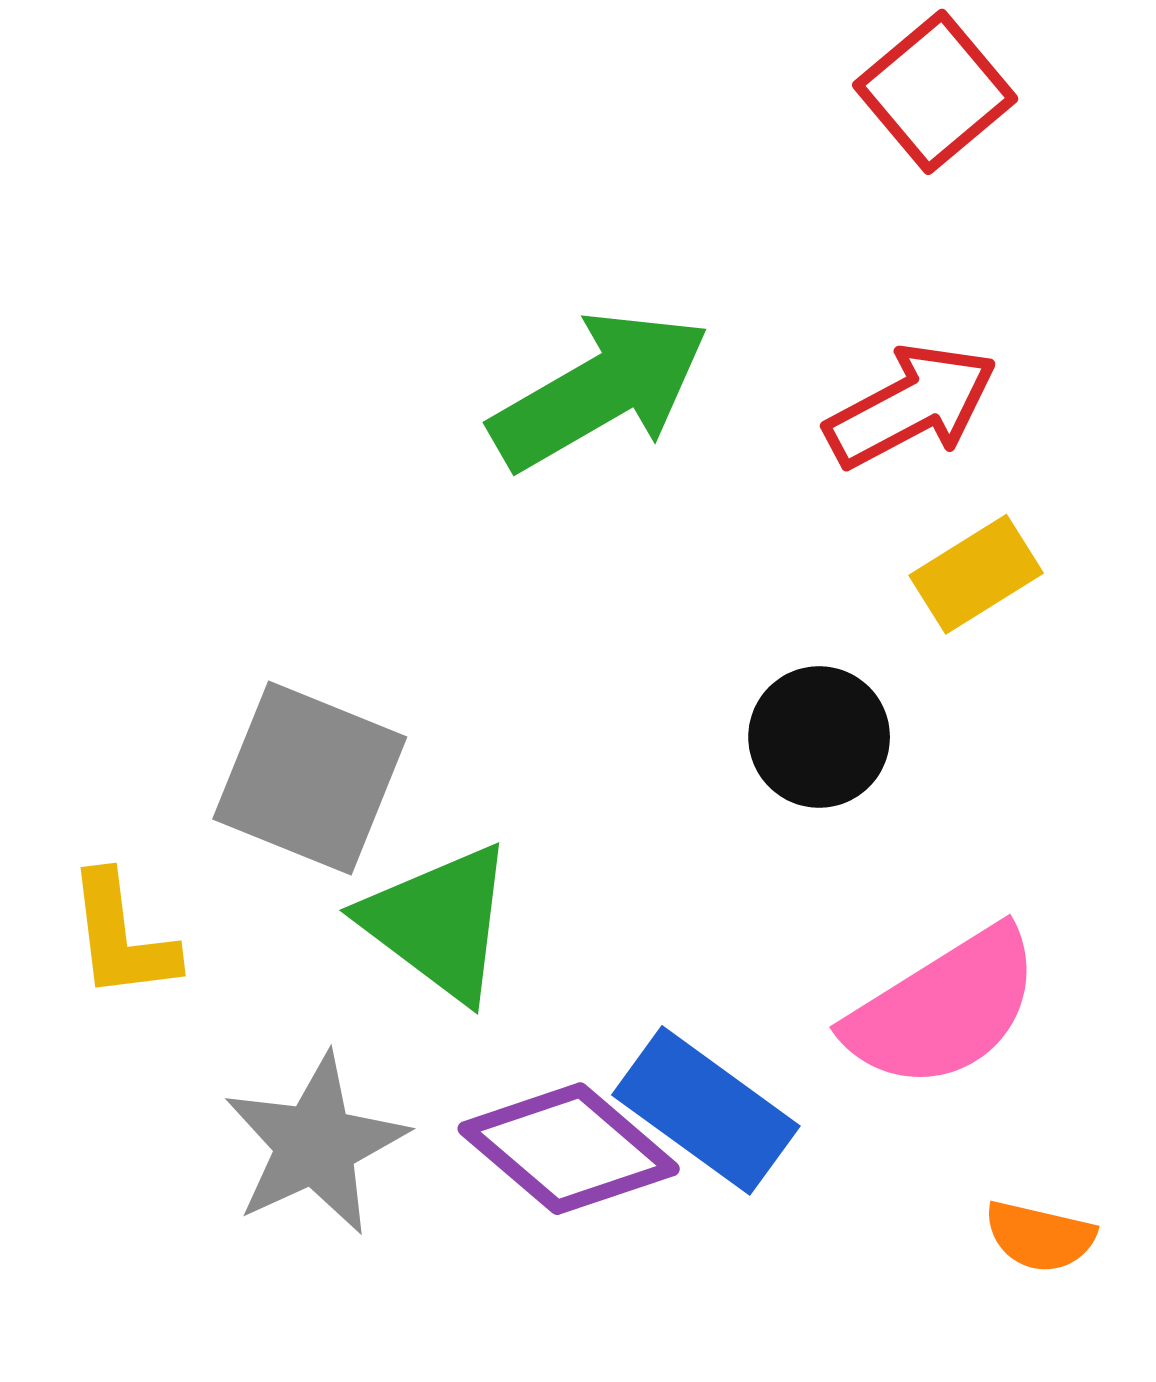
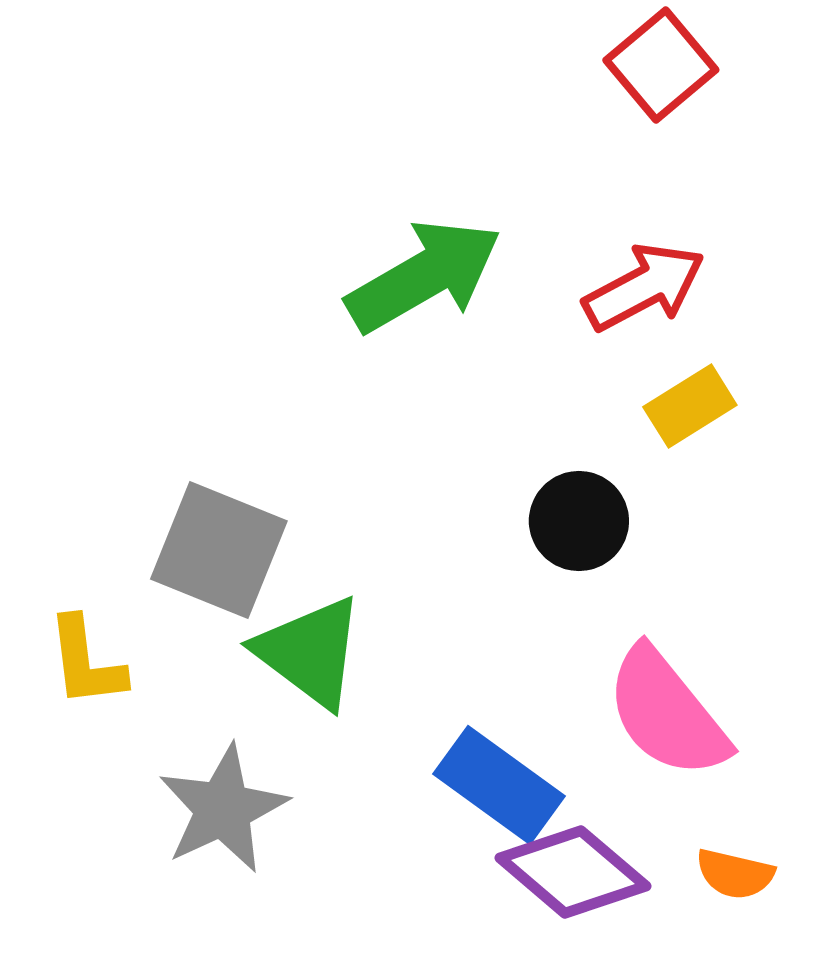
pink semicircle: (944, 1009) -> (667, 713), turned 83
purple diamond: (569, 1149) -> (573, 872), moved

